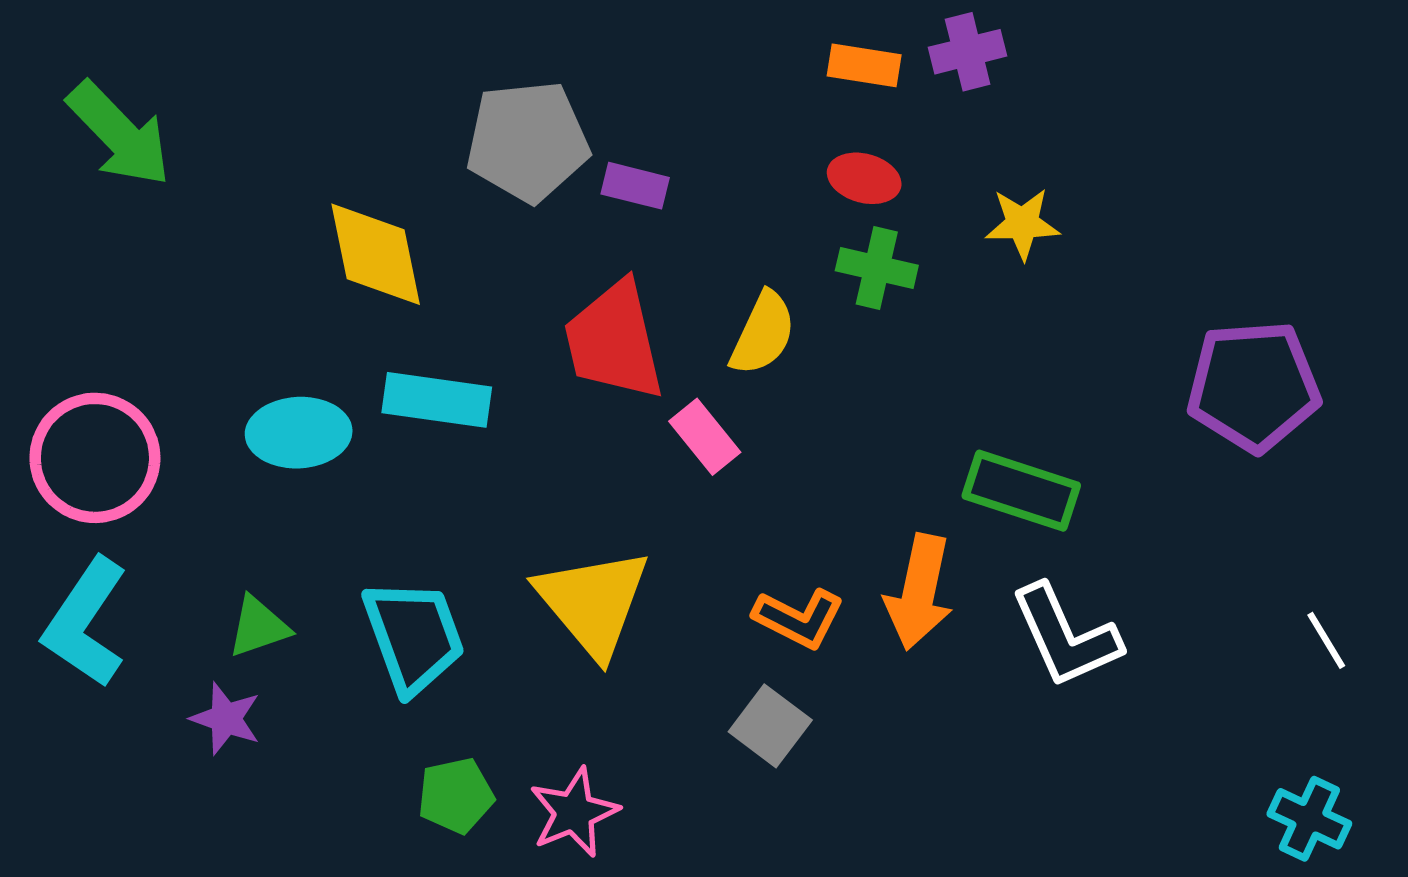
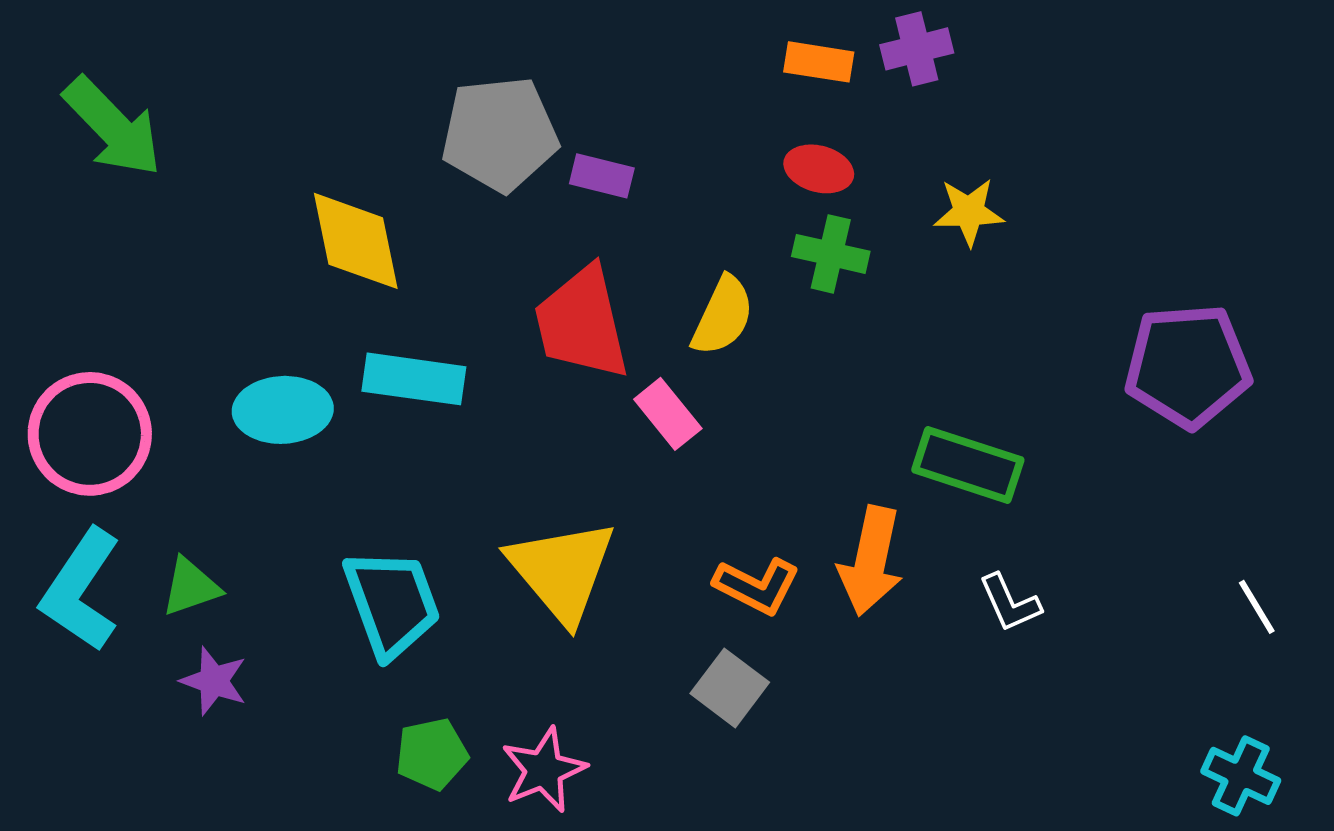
green triangle: (258, 627) -> (191, 587), moved
white L-shape: (1066, 636) -> (1010, 603), size x0.6

